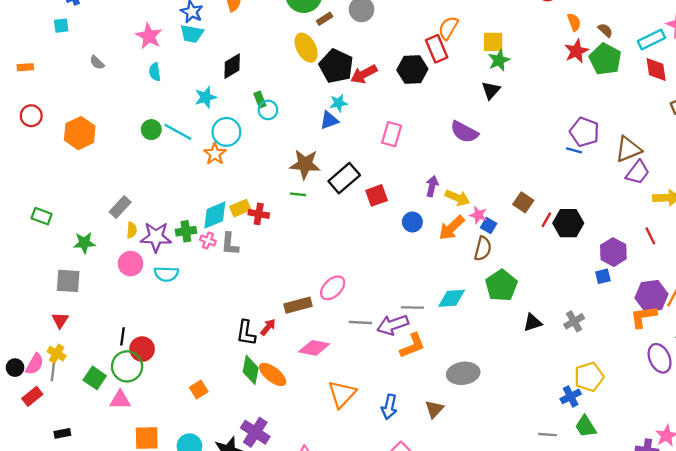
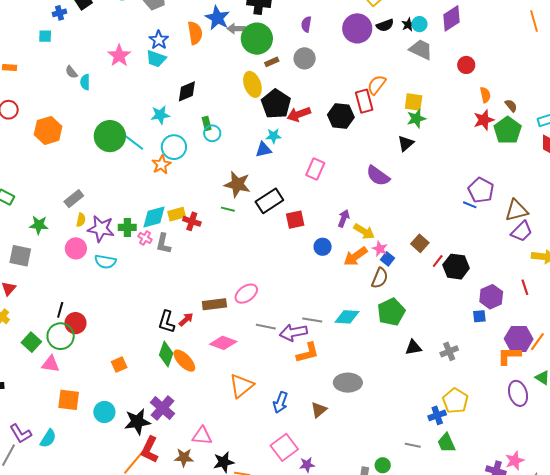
cyan semicircle: (155, 72) -> (85, 82), moved
green circle: (151, 130) -> (110, 136), size x1.8
yellow pentagon: (589, 377) -> (455, 401), turned -30

